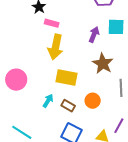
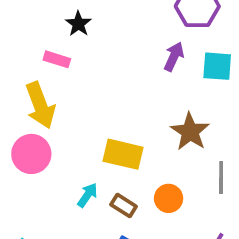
pink rectangle: (52, 23) -> (57, 59), moved
purple arrow: (94, 35) -> (174, 57), moved
yellow arrow: (56, 47) -> (40, 105), moved, turned -35

